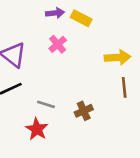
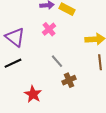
gray line: (46, 104) -> (57, 61), moved, turned 32

